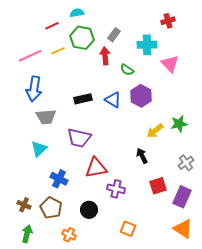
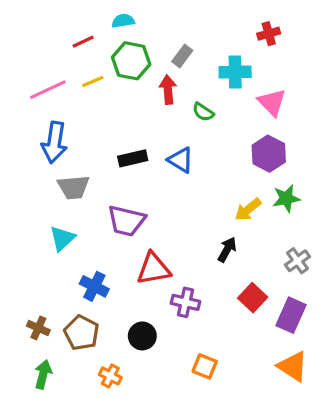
purple hexagon: (141, 96) -> (269, 154), moved
black arrow: (142, 156) -> (227, 250), turned 56
red square: (158, 186) -> (253, 298), turned -30

